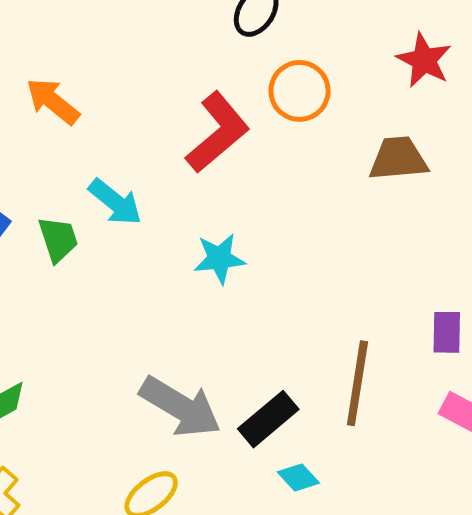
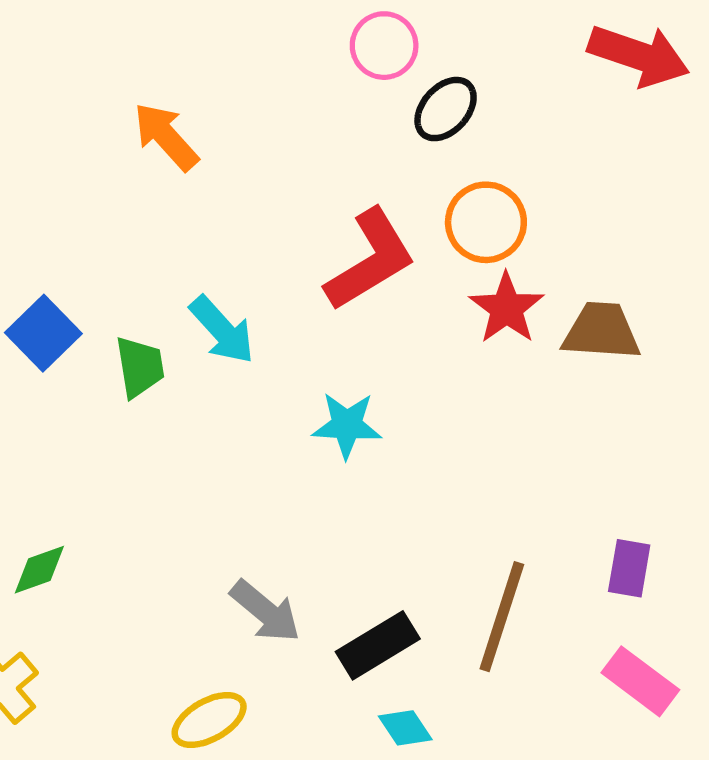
red star: (424, 60) -> (507, 308), moved
orange arrow: (53, 101) -> (166, 137), moved
gray arrow: (180, 407) -> (265, 611), size x0.7

